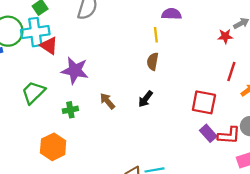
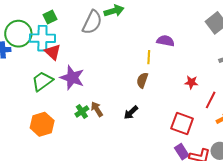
red star: (225, 36) -> (191, 82), moved
green trapezoid: (33, 92) -> (42, 81), moved
green cross: (70, 110) -> (82, 111), moved, turned -32
orange hexagon: (53, 147) -> (42, 124), moved

